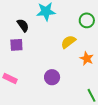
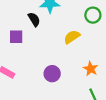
black semicircle: (23, 25) -> (34, 19), moved
orange star: (87, 59) -> (91, 69), moved

